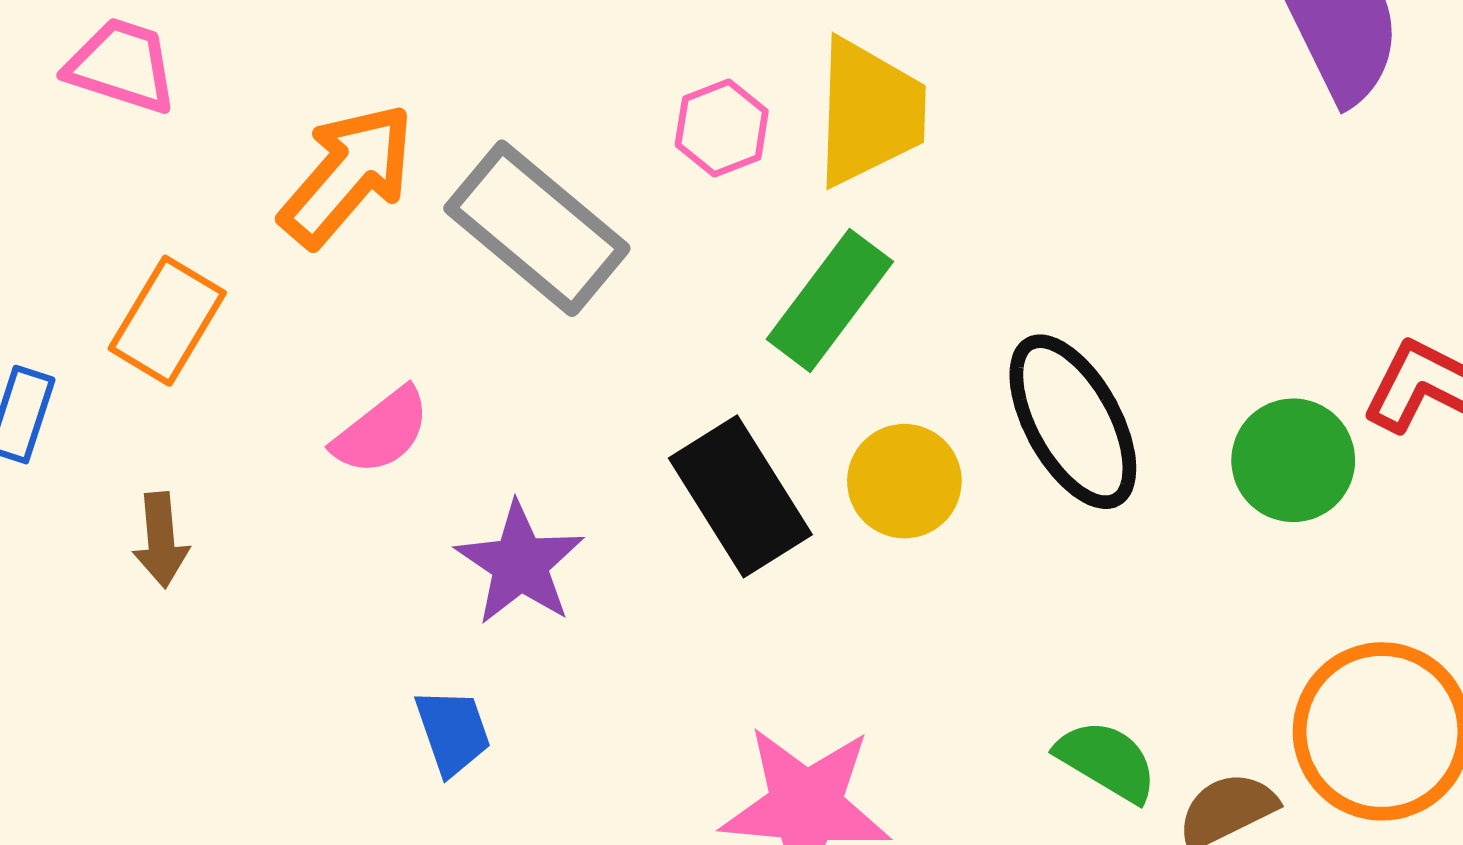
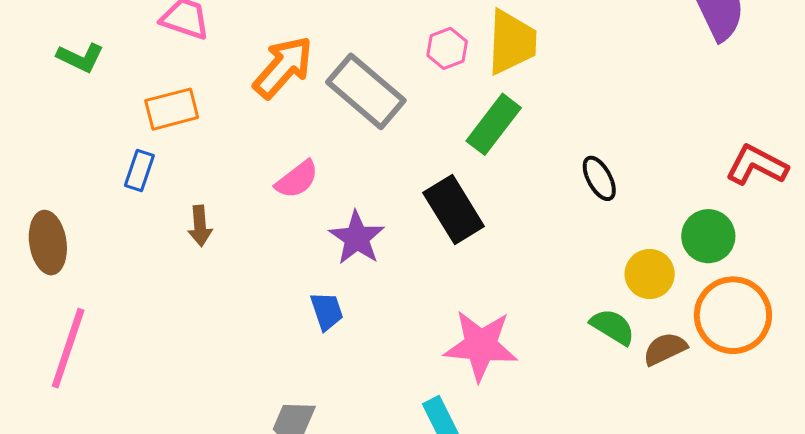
orange rectangle: (167, 321) -> (172, 109), moved, turned 44
black ellipse: (1073, 422) -> (599, 178), size x0.6
green circle: (1293, 460) -> (708, 236), moved
yellow circle: (904, 481) -> (650, 274), moved

